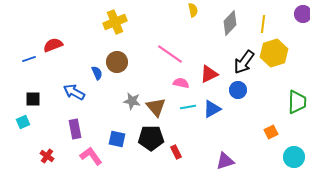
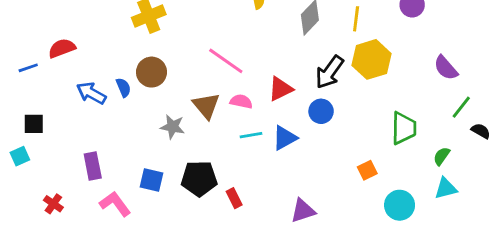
blue arrow: (74, 92) -> (91, 93), moved
brown triangle: (156, 107) -> (206, 106), moved

